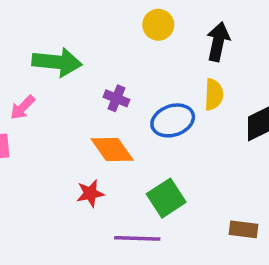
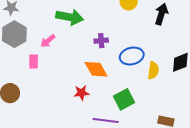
yellow semicircle: (214, 95) -> (153, 70), moved
purple cross: (116, 98) -> (101, 41), turned -32

